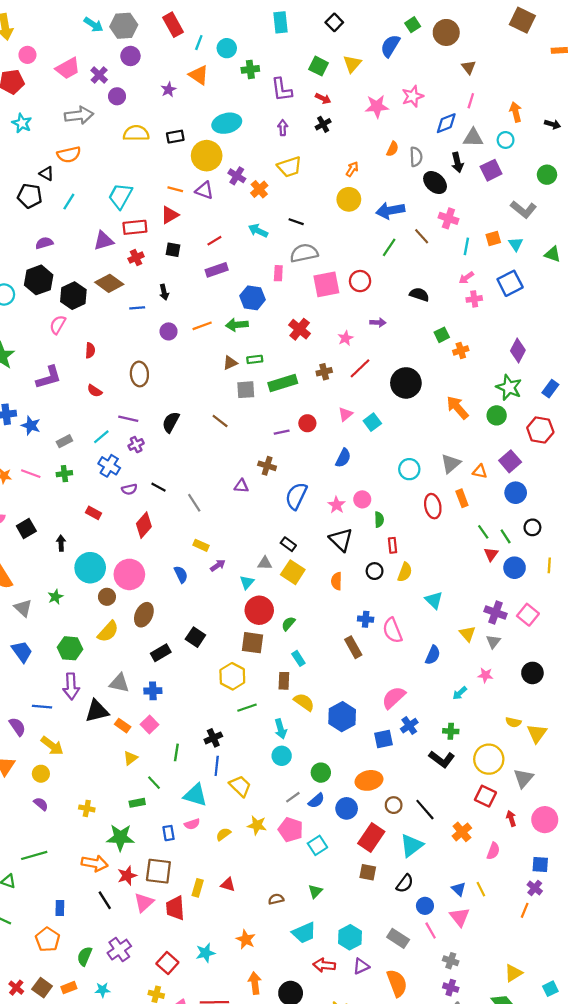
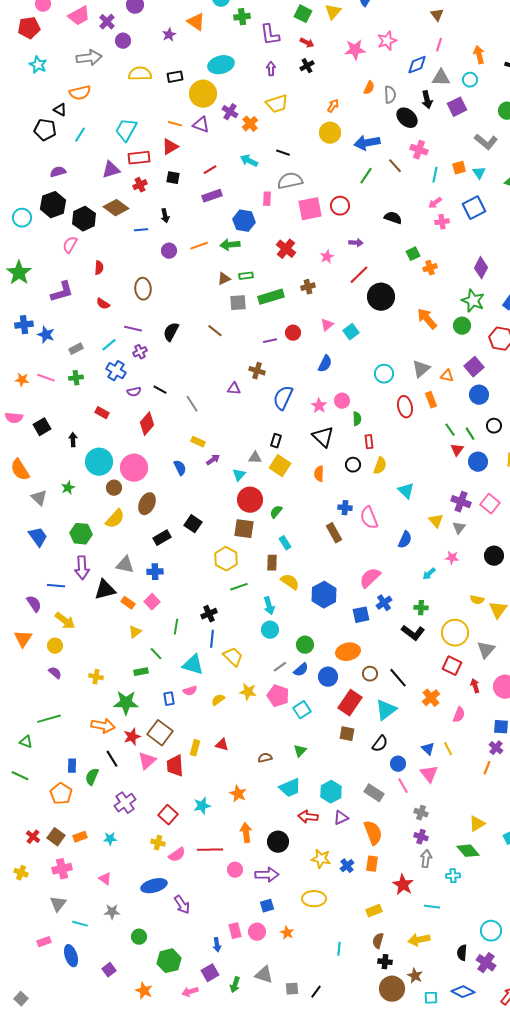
red line: (360, 368) -> (359, 275), moved
black rectangle: (288, 544) -> (276, 441), turned 72
brown square: (158, 871) -> (160, 733), turned 30
green semicircle: (85, 956) -> (92, 777), moved

